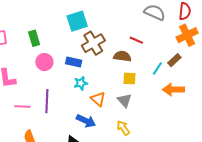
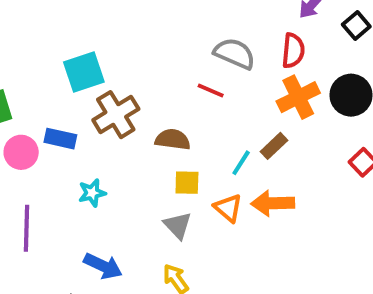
red line: (136, 40) -> (211, 91), moved
blue rectangle: (74, 62) -> (60, 139), moved
orange triangle: (98, 99) -> (228, 208), moved

